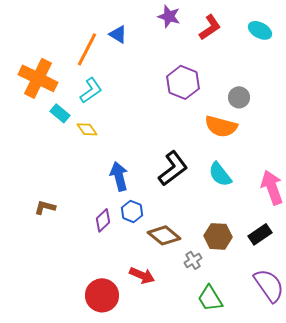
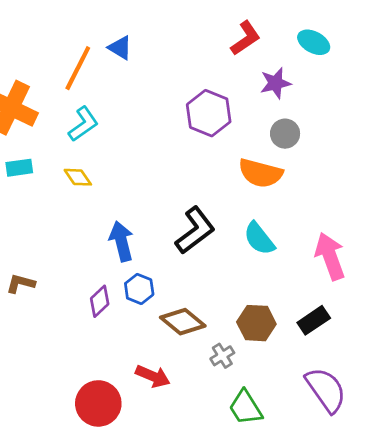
purple star: (169, 16) -> (275, 83), moved, turned -30
cyan rectangle: (60, 113) -> (19, 168), moved, turned -48

